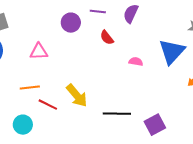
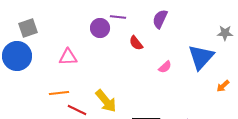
purple line: (98, 12) -> (118, 17), moved
pink semicircle: (136, 62) -> (165, 67), turned 128

